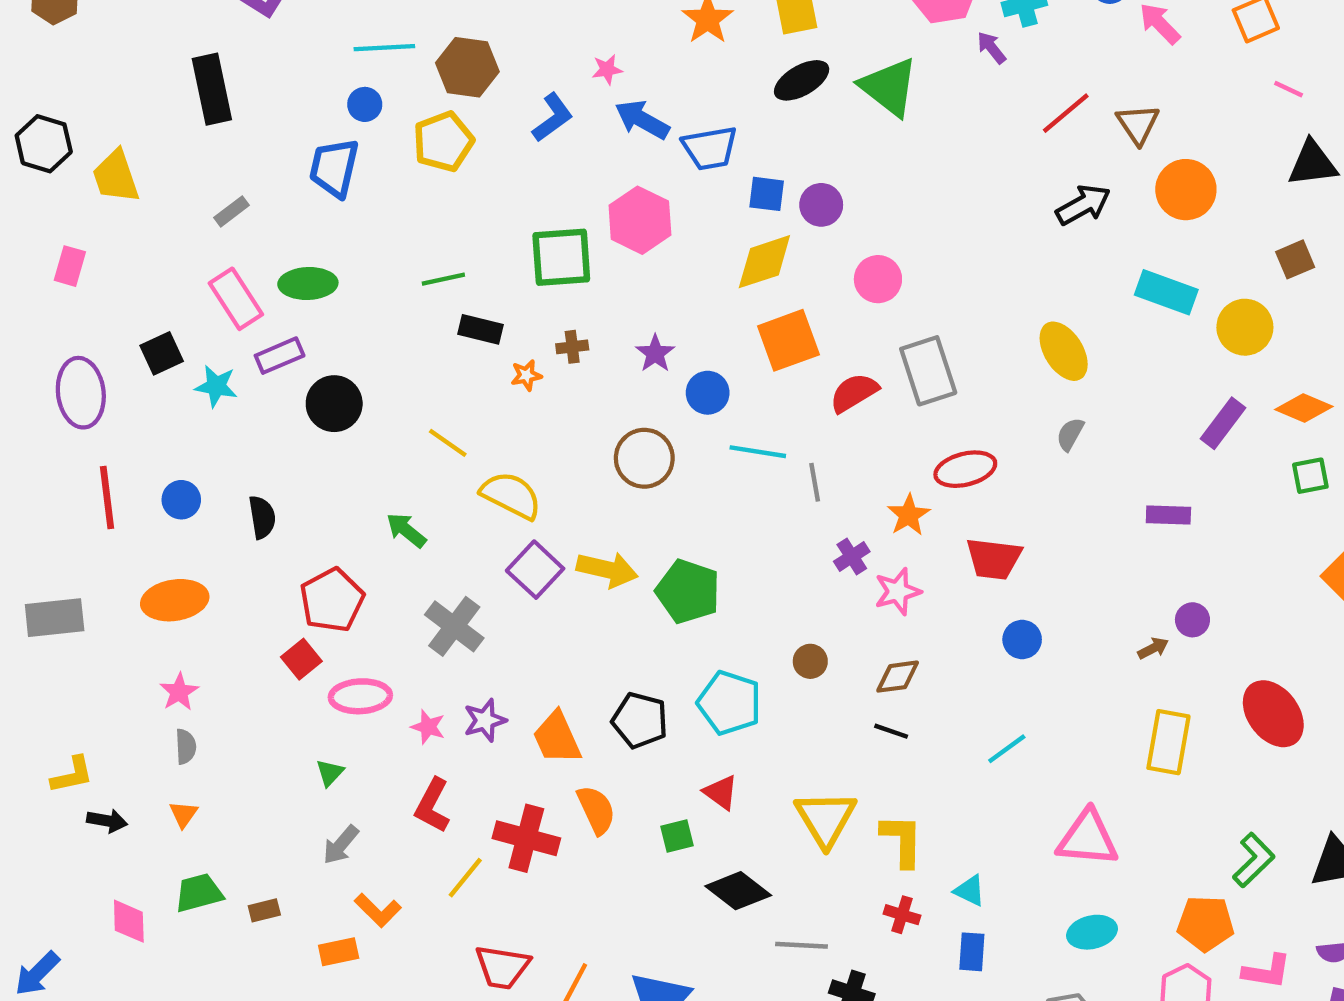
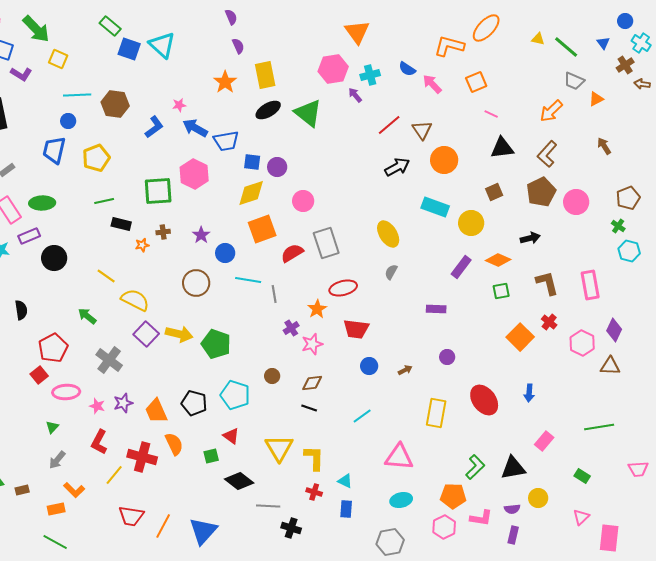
yellow pentagon: (443, 142) -> (96, 158), moved
brown arrow: (1153, 648) -> (405, 370), moved

